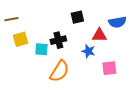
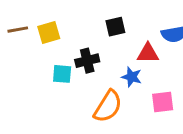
yellow square: (20, 39) -> (49, 33), moved
orange semicircle: (59, 71) -> (108, 106), moved

